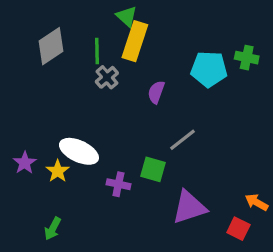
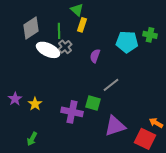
yellow rectangle: (135, 41) -> (82, 25), size x0.6
white ellipse: (79, 151) -> (48, 50), moved
purple cross: (118, 184) -> (72, 112), size x1.5
red square: (238, 229) -> (145, 139), size x1.5

